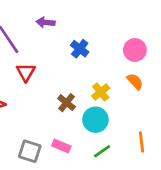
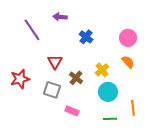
red triangle: (26, 72) -> (55, 62), moved
cyan circle: (95, 120) -> (108, 92), moved
gray square: (30, 151) -> (52, 90), moved
green line: (102, 151) -> (110, 119), moved, turned 32

